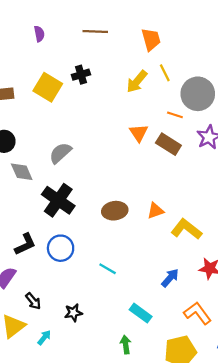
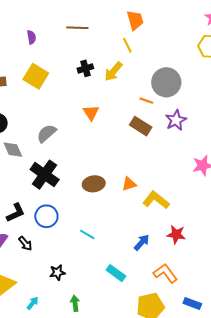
purple semicircle: (39, 34) -> (31, 37), moved
orange trapezoid: (151, 39) -> (135, 20), moved
yellow line: (165, 73) -> (127, 45), moved
black cross: (81, 75) -> (85, 68), moved
orange triangle: (139, 133) -> (91, 113), moved
black arrow: (33, 301) -> (25, 243), moved
cyan arrow: (44, 337) -> (33, 303), moved
green arrow: (126, 345) -> (75, 303), moved

